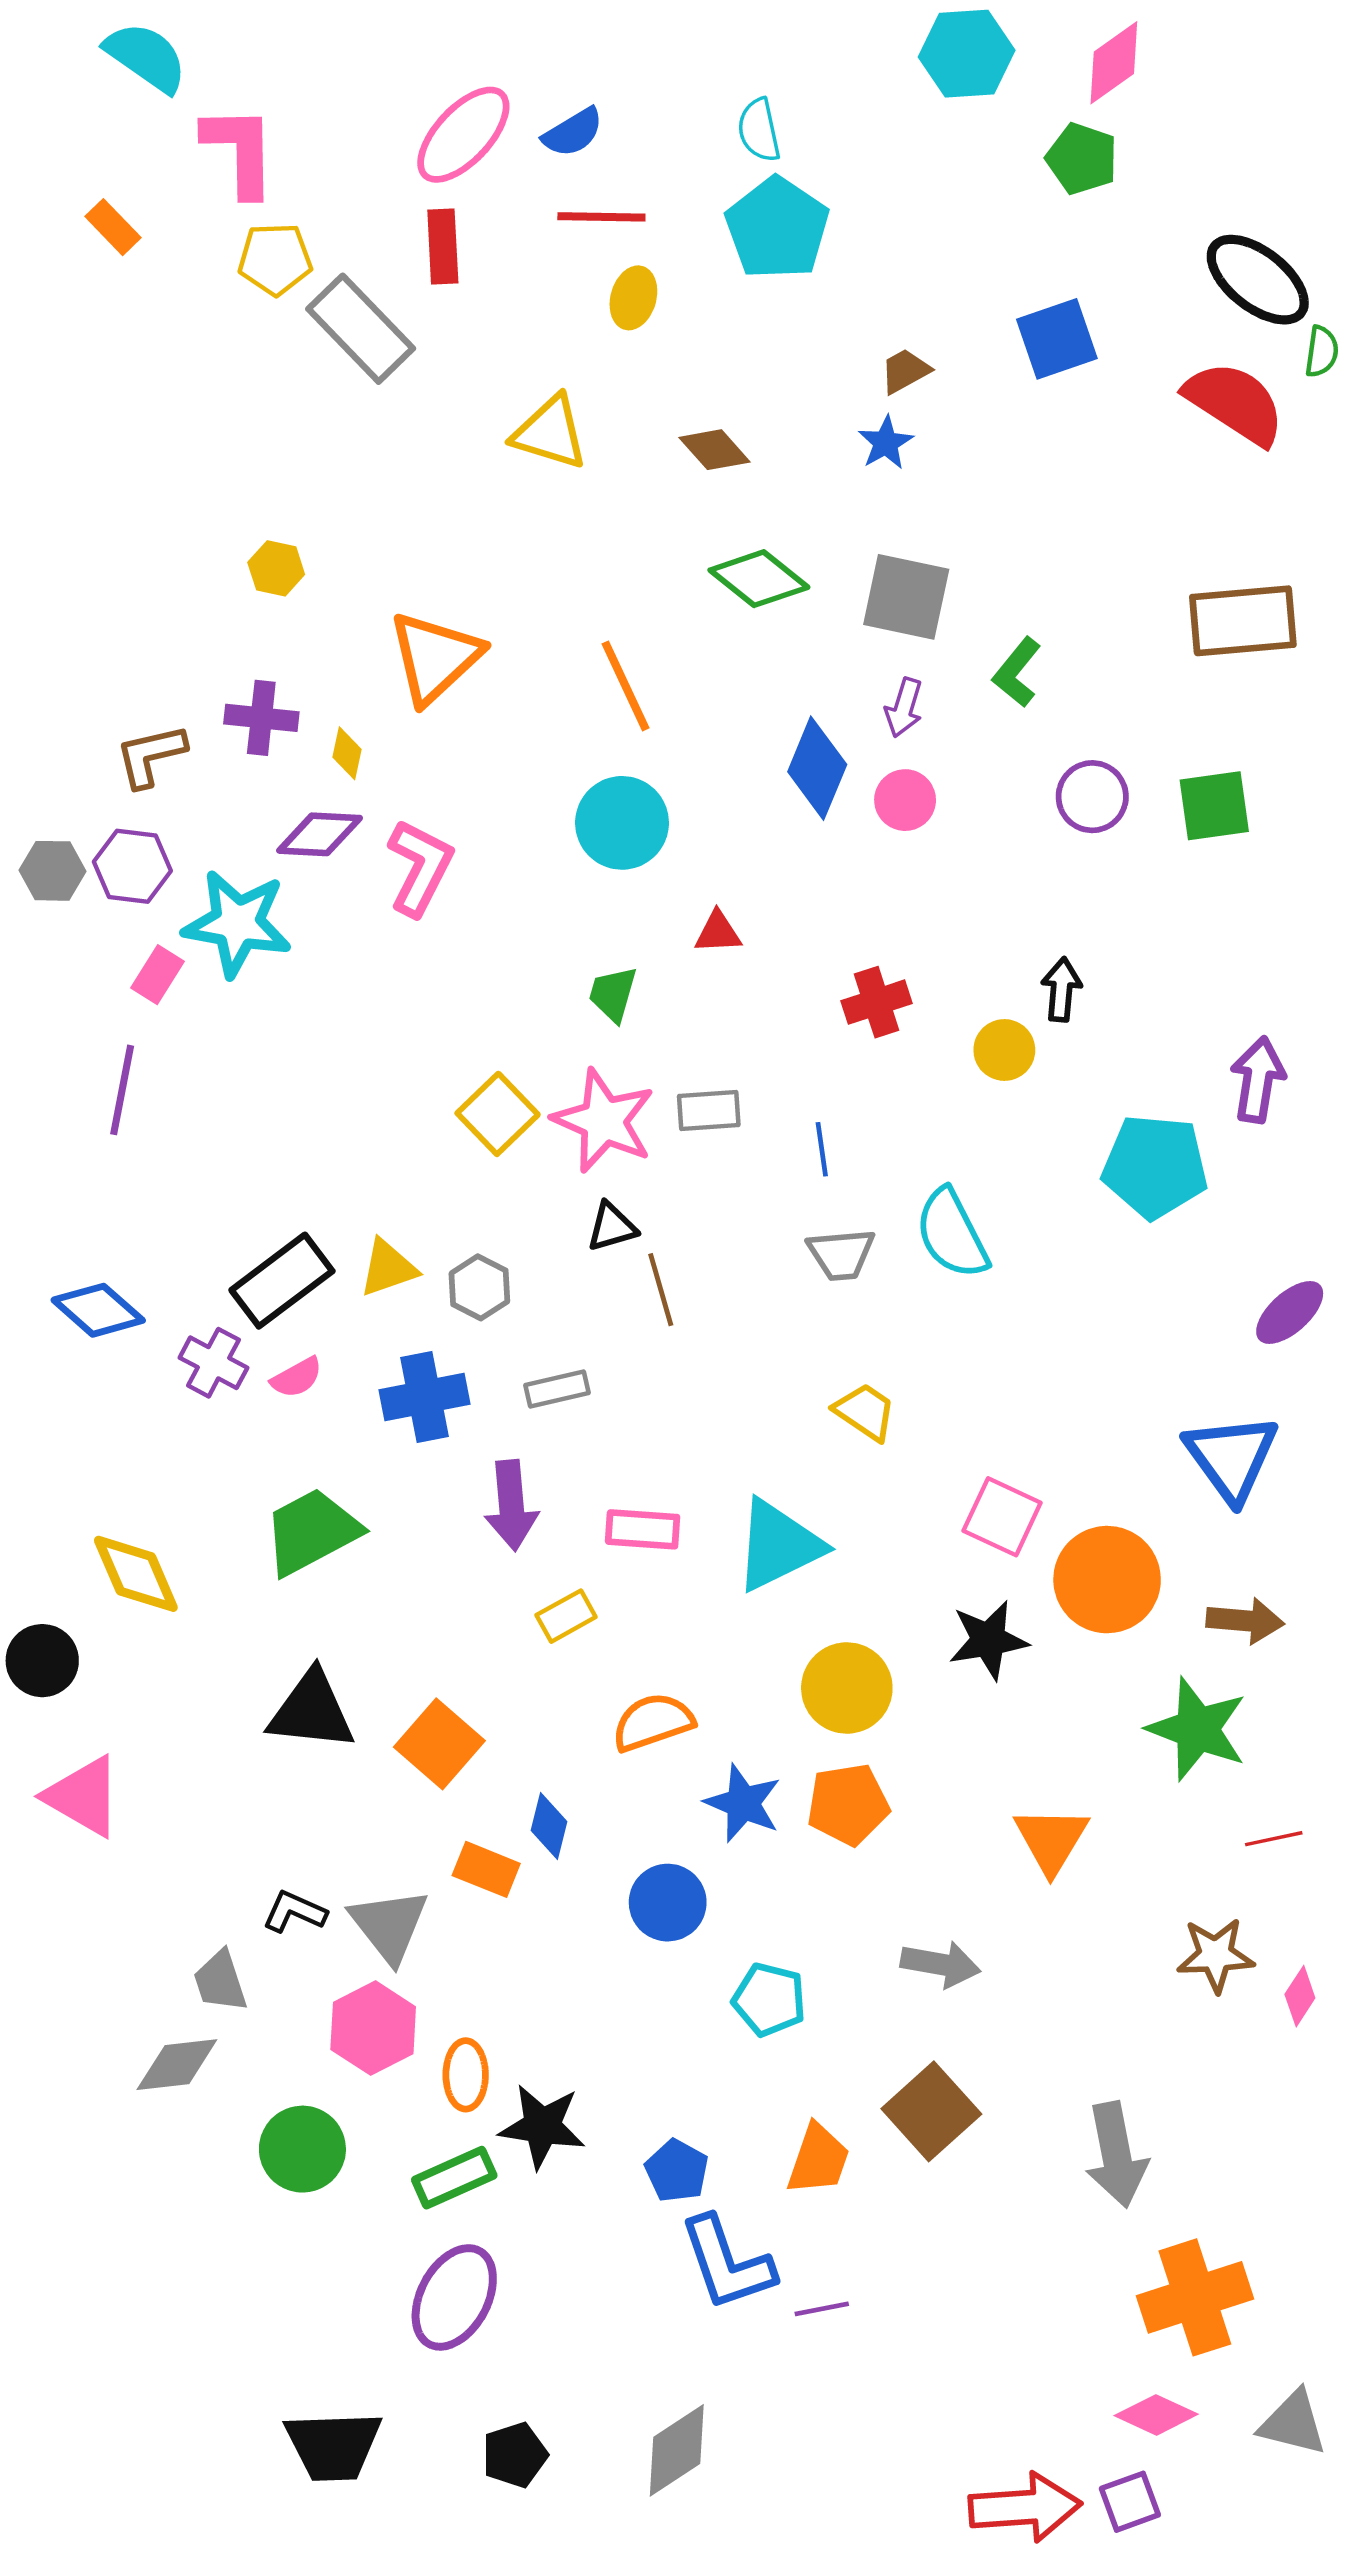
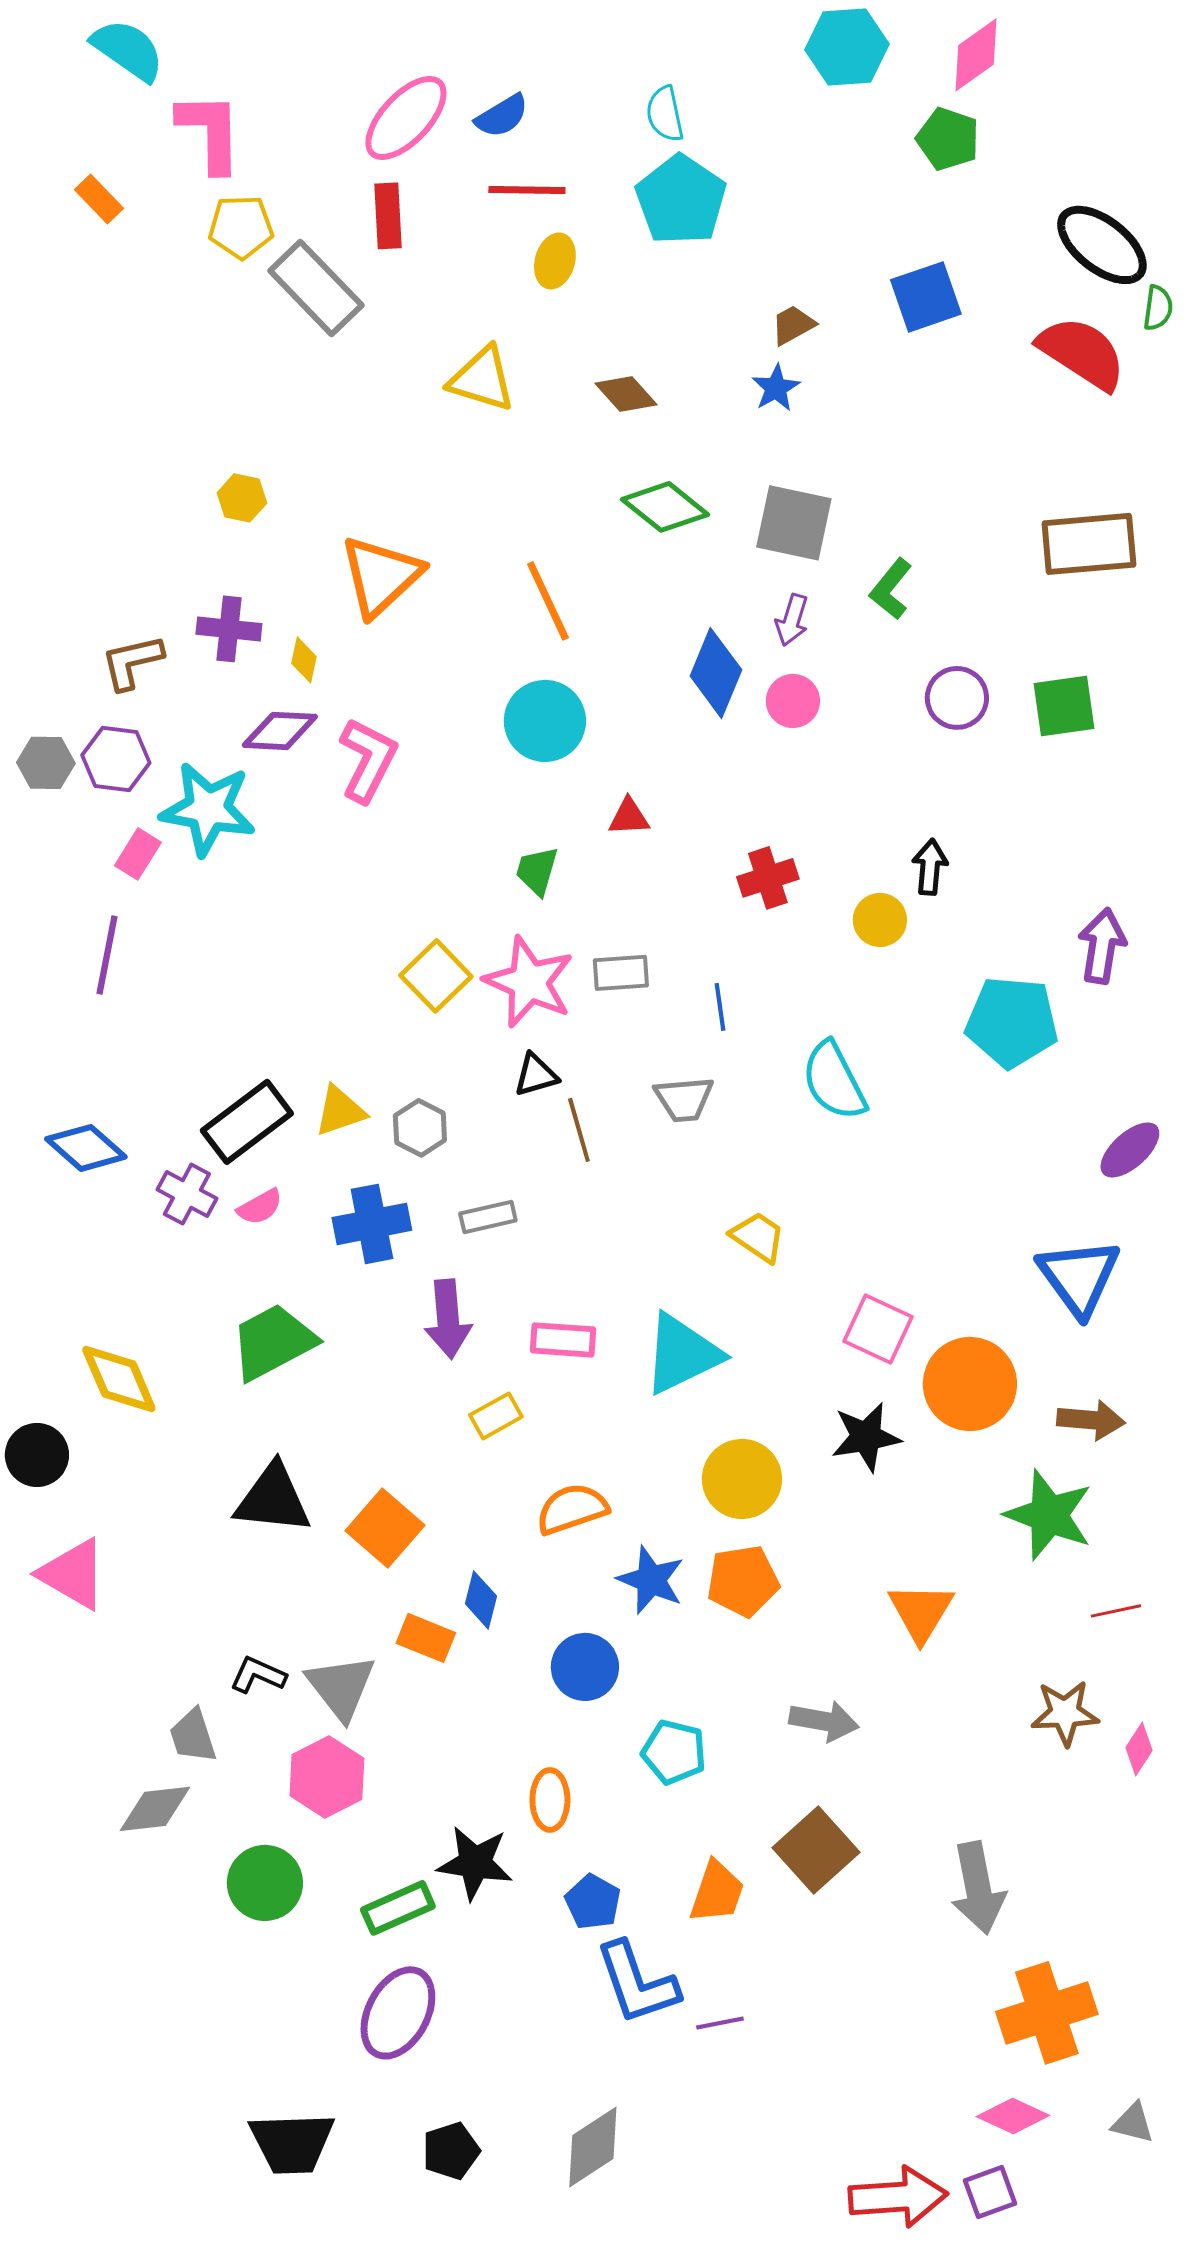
gray trapezoid: (841, 1254) -> (684, 1099), moved
orange ellipse: (466, 2075) -> (550, 1800), moved
gray triangle: (1293, 2423) -> (1133, 2123), size x0.7

